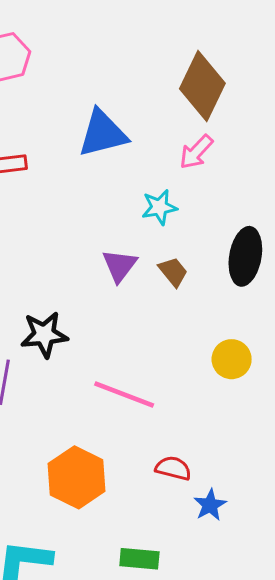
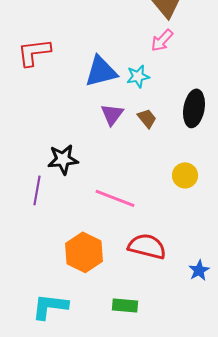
blue triangle: (103, 134) -> (101, 71), moved
red semicircle: (173, 468) -> (147, 246), size x1.6
blue star: (210, 505) -> (199, 270), moved

